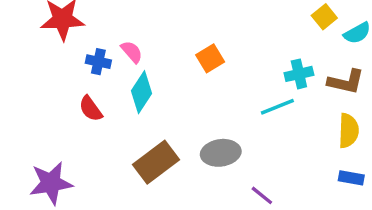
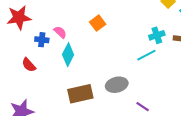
orange square: (210, 58) -> (98, 23), moved
red semicircle: (91, 109) -> (29, 65), moved
brown rectangle: (156, 162) -> (80, 94), turned 30

